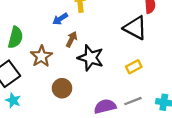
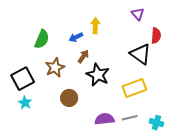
green semicircle: (15, 37) -> (42, 39), moved
yellow rectangle: (134, 67) -> (134, 88), size x1.6

